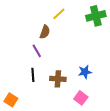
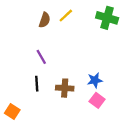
green cross: (96, 16) -> (107, 18), turned 30
brown semicircle: (45, 32) -> (45, 20), moved
pink square: (81, 98) -> (97, 100), moved

